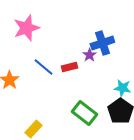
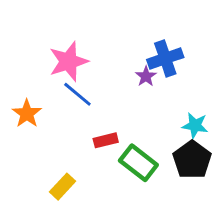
pink star: (26, 28) -> (68, 61), moved
red rectangle: (69, 67) -> (106, 140), moved

